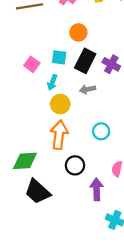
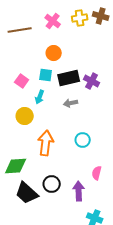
orange circle: (78, 32) -> (54, 53), moved
black rectangle: (85, 61) -> (69, 78), turned 50
yellow circle: (60, 104) -> (25, 116), moved
black circle: (75, 165) -> (52, 184), moved

